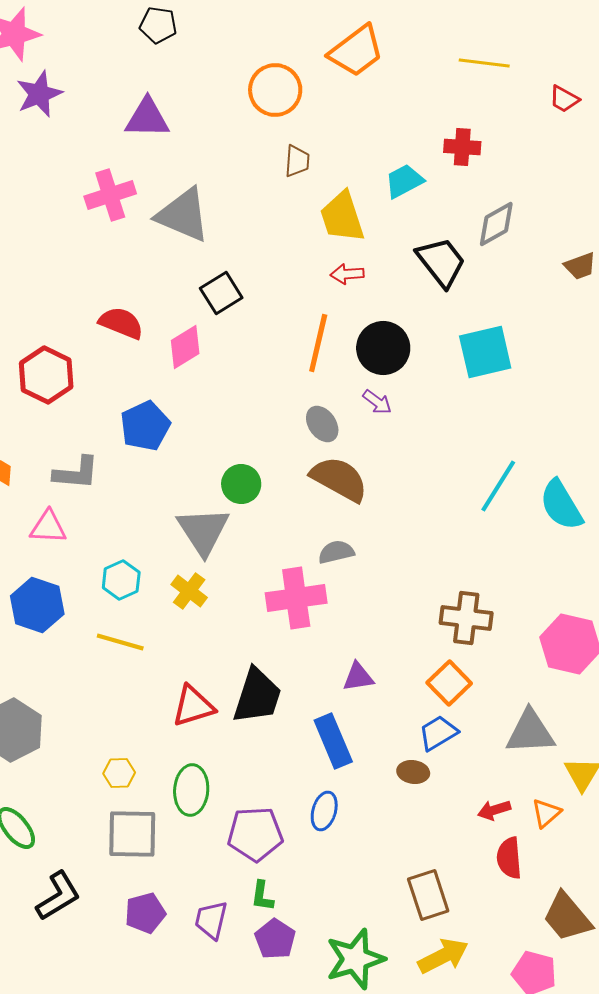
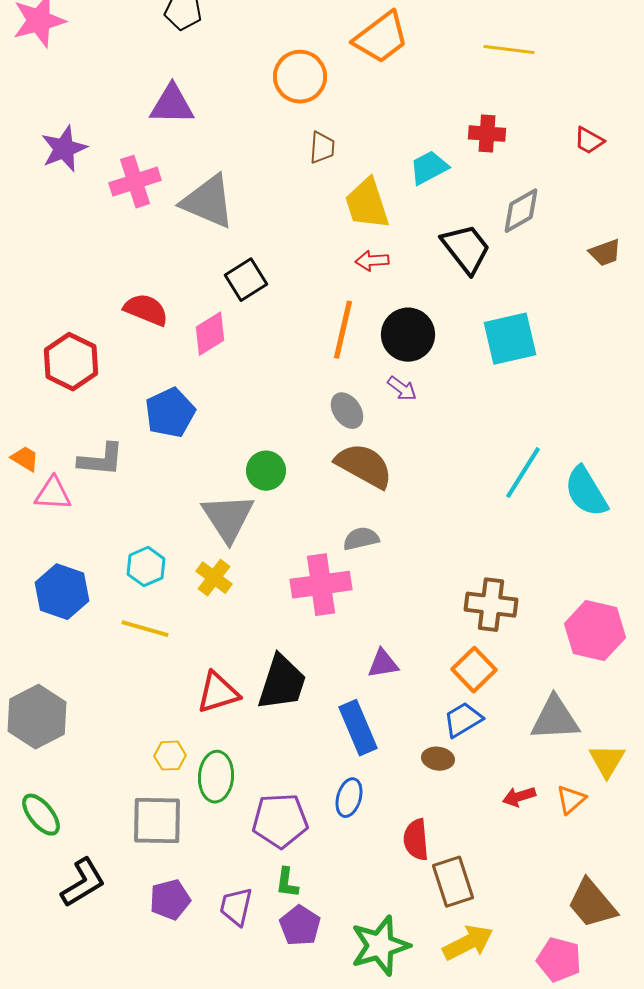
purple star: (39, 94) -> (64, 149), moved
red trapezoid: (564, 99) -> (589, 141), moved
pink triangle: (48, 527) -> (53, 494), moved
yellow hexagon: (119, 773) -> (170, 756), moved
red semicircle: (509, 858) -> (416, 840), moved

